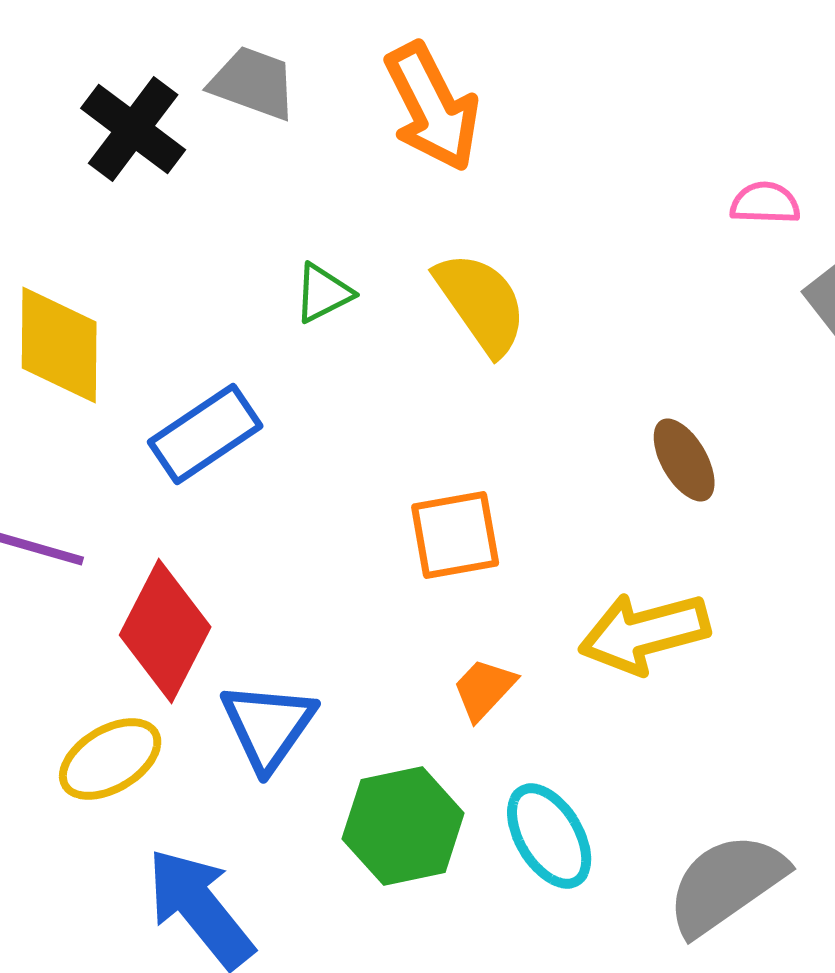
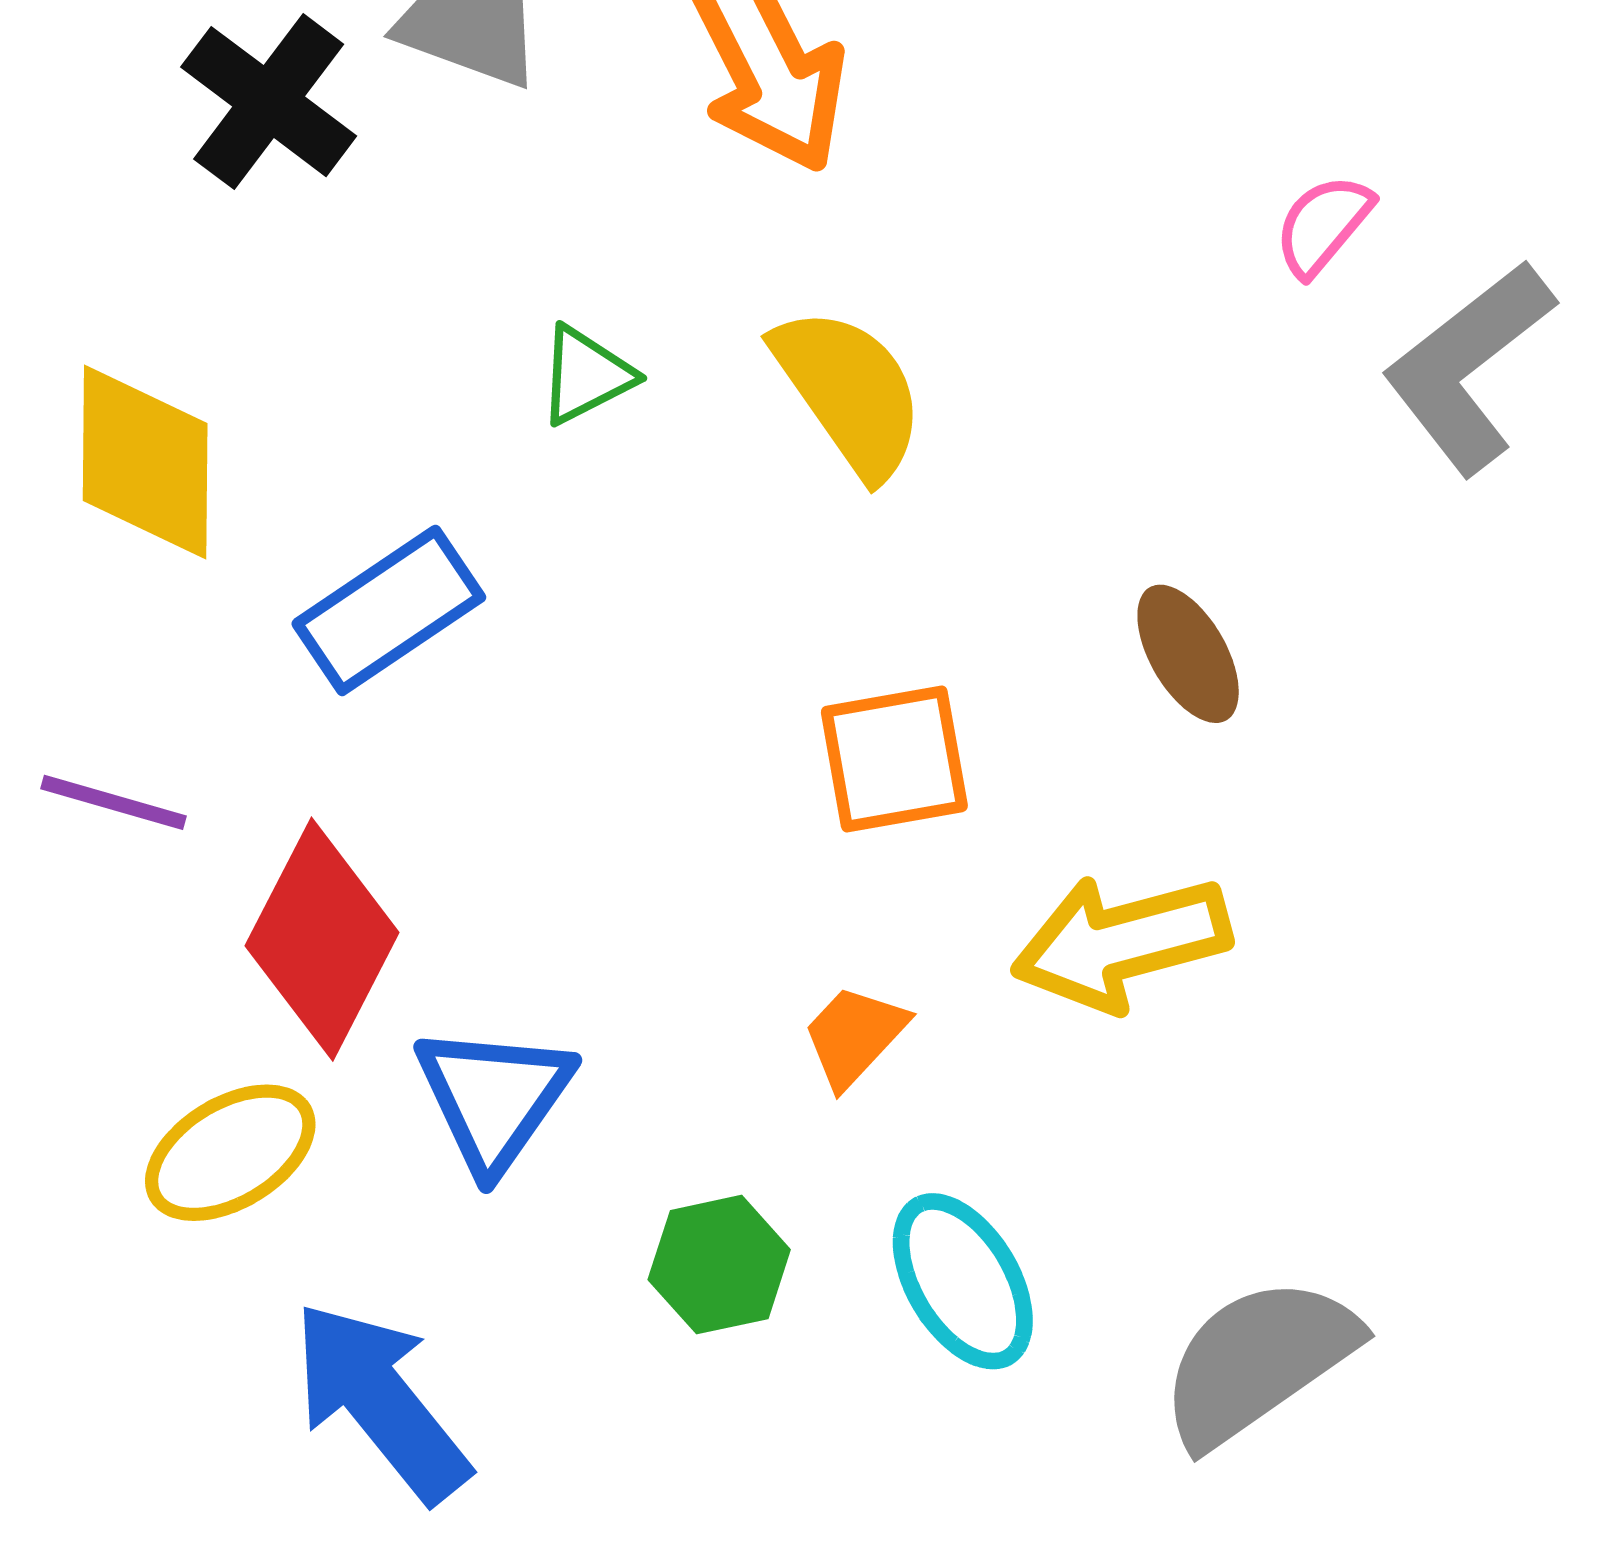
pink semicircle: (765, 203) -> (1323, 225), turned -52
orange square: (455, 535) -> (894, 759), moved
green hexagon: (403, 826) -> (719, 1265), size x0.7

